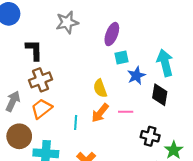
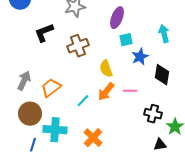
black L-shape: (34, 50) -> (44, 33), turned -110
cyan arrow: (165, 63) -> (164, 34), moved, size x0.7
brown cross: (41, 80) -> (78, 46), moved
cyan line: (76, 122) -> (83, 101), turned 40

